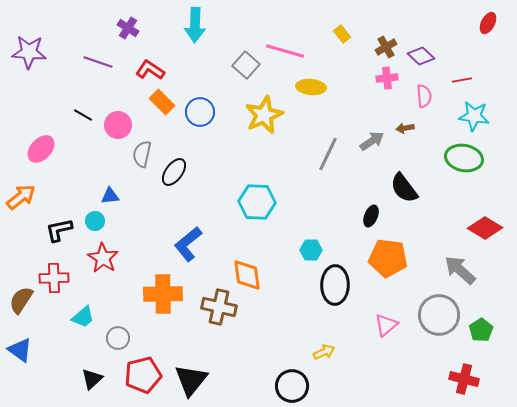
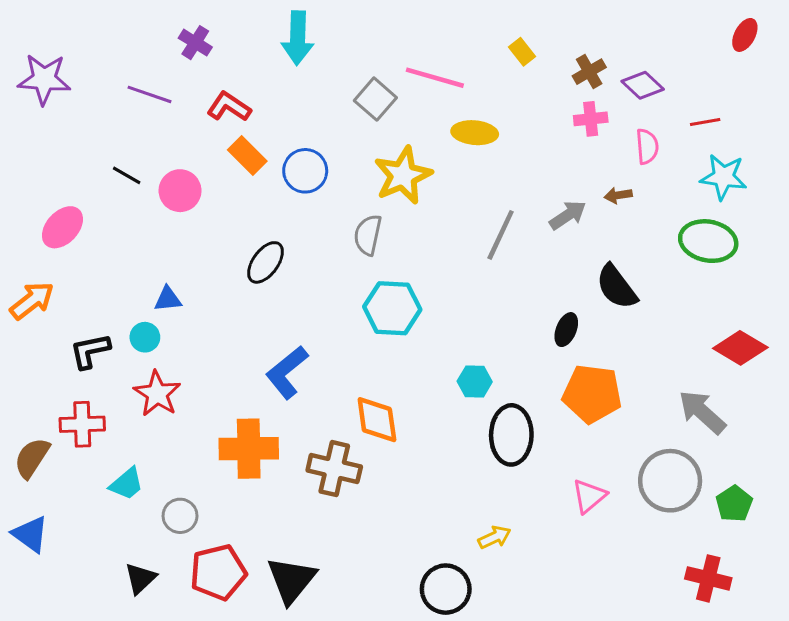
gray semicircle: (142, 154) -> (368, 235), moved

